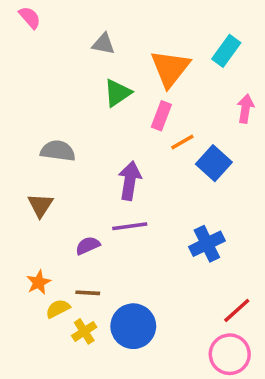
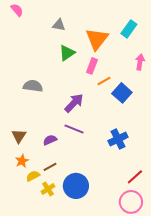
purple arrow: (130, 181) -> (74, 103), turned 35
brown triangle: (40, 205) -> (19, 136), moved
purple line: (130, 226) -> (74, 129), turned 30
brown line: (88, 293) -> (50, 167), turned -32

